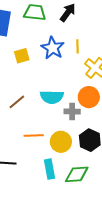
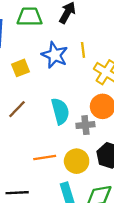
cyan semicircle: (52, 97) -> (60, 111), turned -100
brown line: (17, 102) -> (17, 109), moved

